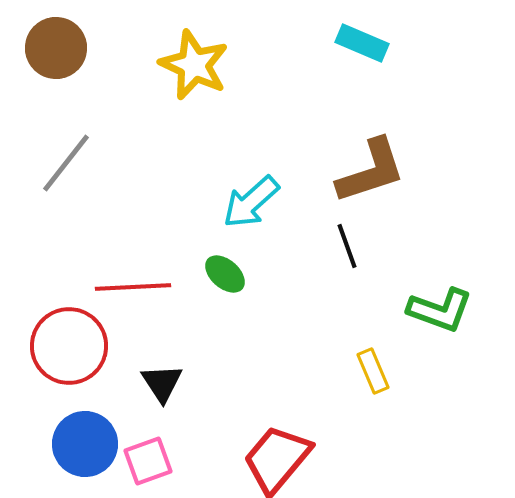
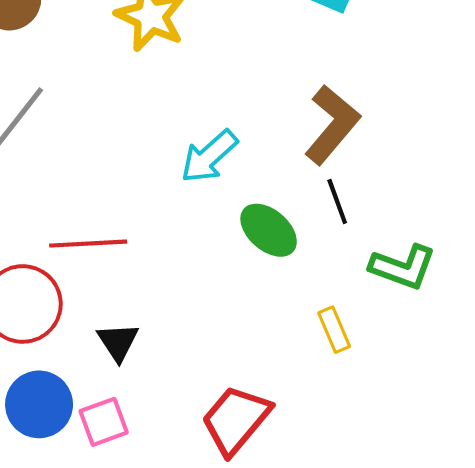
brown L-shape: (371, 171) -> (332, 125), turned -32
black line: (347, 246) -> (337, 202), moved
green ellipse: (225, 274) -> (269, 230), moved, size x1.4

